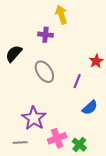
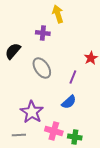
blue semicircle: (90, 108) -> (69, 102), moved
pink cross: (57, 138) -> (54, 131), turned 36
green cross: (79, 145) -> (75, 137), turned -32

